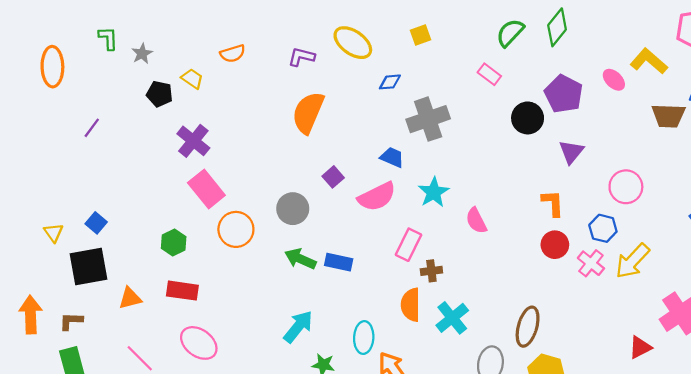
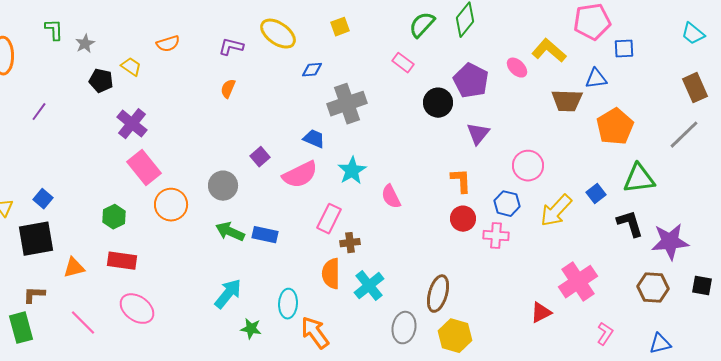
orange semicircle: (308, 113) -> (228, 89), moved, size x0.5
yellow arrow: (632, 261) -> (556, 211), moved
pink cross: (591, 263) -> (496, 236), turned -35
brown L-shape: (71, 321) -> (34, 295), moved

